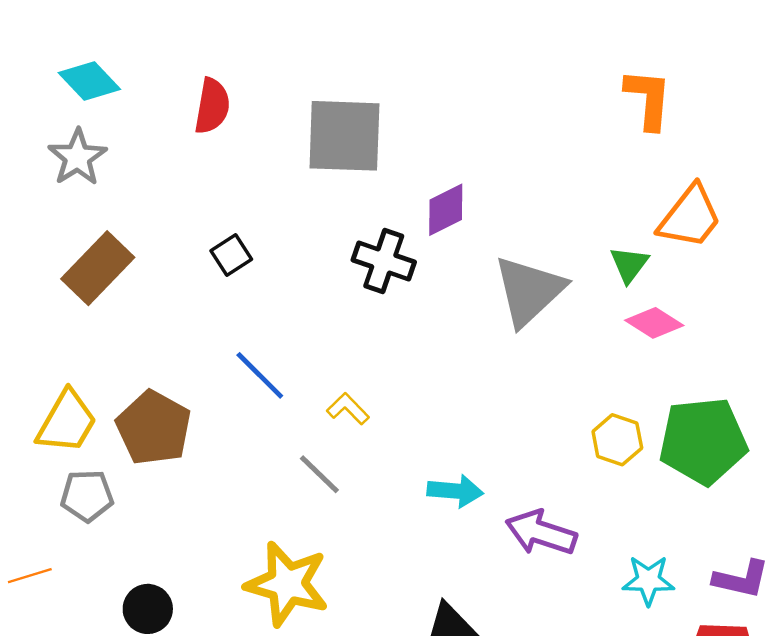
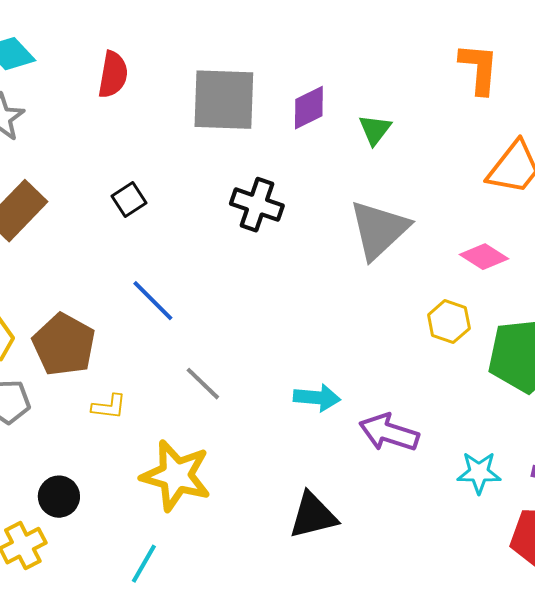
purple diamond: (446, 210) -> (309, 108), moved
green triangle: (629, 265) -> (375, 130), moved
yellow L-shape: (348, 409) -> (109, 407), moved, turned 141
yellow hexagon: (617, 440) -> (449, 322), moved

